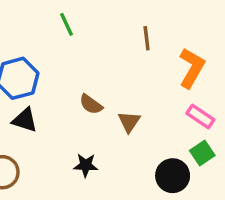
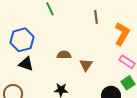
brown semicircle: (91, 104) -> (64, 55), turned 144

